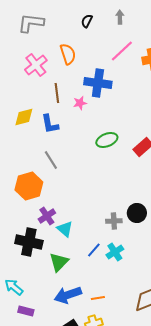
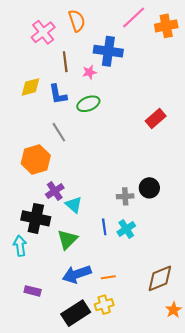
green ellipse: (107, 140) -> (88, 104), moved
blue line: (94, 250) -> (104, 227), turned -49
cyan arrow: (14, 287) -> (20, 246), moved, turned 42

